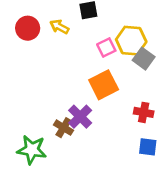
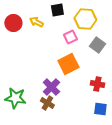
yellow hexagon: (131, 41) -> (85, 19), moved
brown cross: (64, 128) -> (47, 103), moved
green star: (32, 150) -> (15, 98), moved

